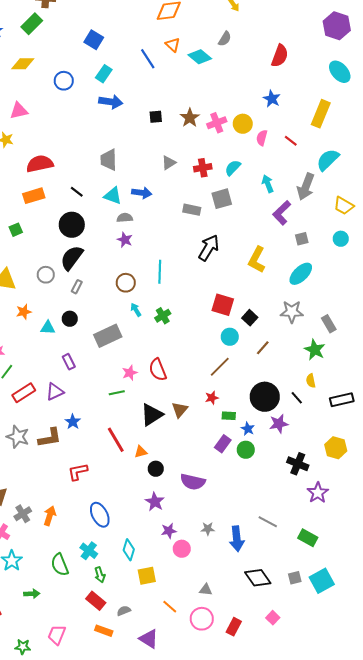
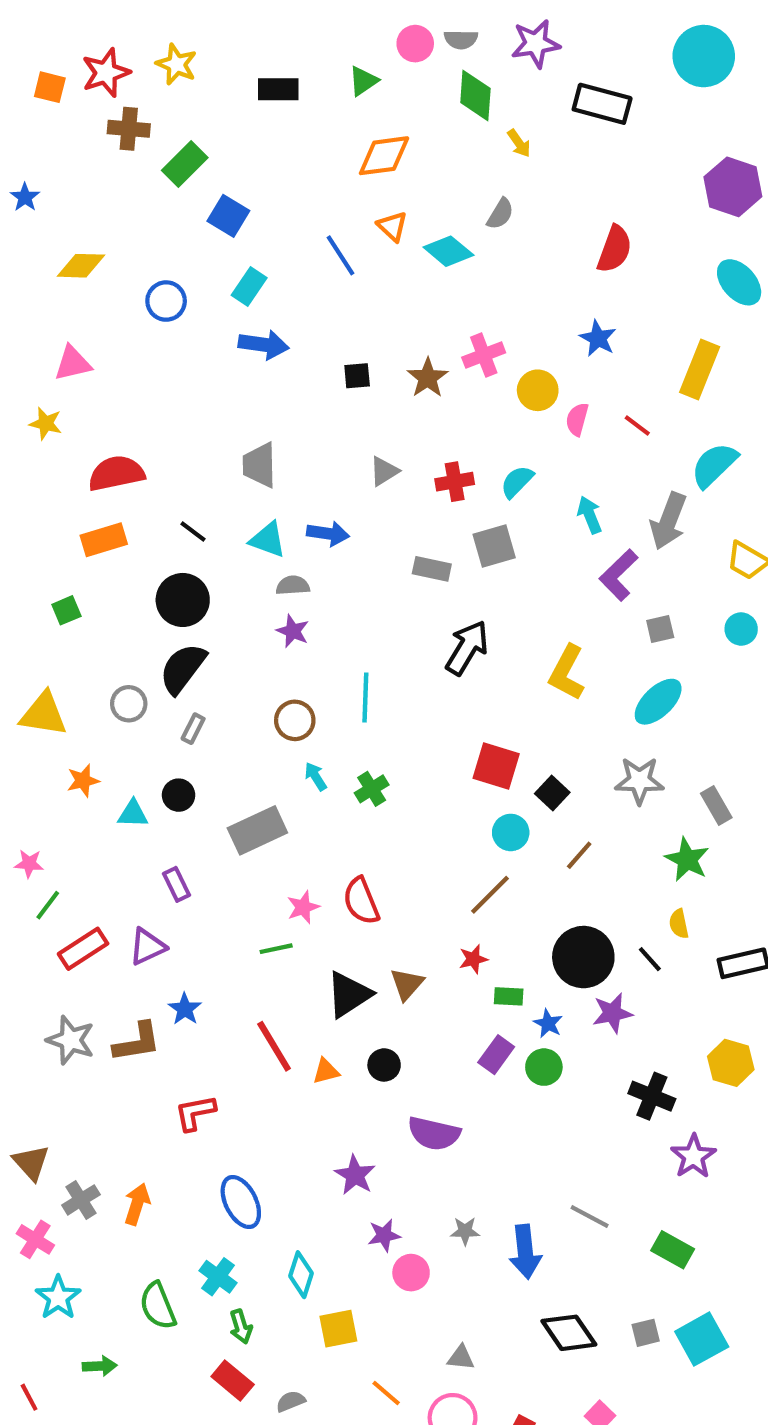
green rectangle: (32, 24) -> (185, 164), moved
pink cross: (217, 123) -> (484, 355), moved
black circle: (156, 469) -> (384, 1065), moved

